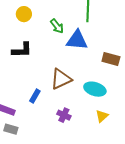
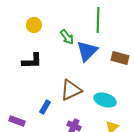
blue triangle: (77, 40) -> (87, 51), turned -50
brown rectangle: (111, 59) -> (120, 58), moved

